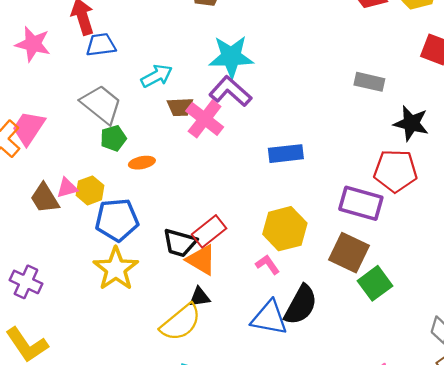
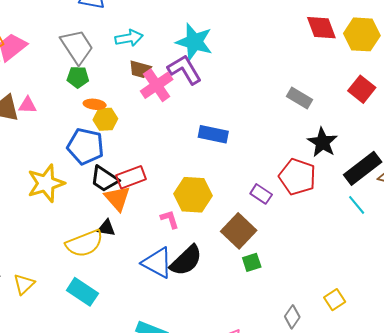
yellow hexagon: (90, 190) -> (105, 119), moved
purple rectangle: (361, 203) -> (261, 194), size x0.6
blue pentagon: (117, 220) -> (86, 146), moved
green square: (375, 283) -> (252, 262), size x0.7

